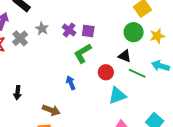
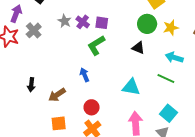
gray star: (42, 29) -> (65, 21), moved
red circle: (106, 72) -> (92, 107), moved
green line: (137, 73) -> (166, 78), moved
cyan triangle: (117, 95) -> (131, 87), turned 30
brown arrow: (51, 110) -> (57, 95), moved, turned 126

